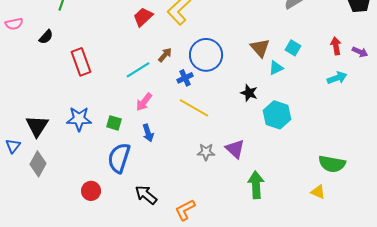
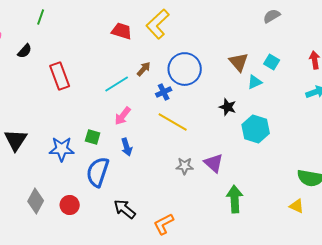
red trapezoid: (143, 17) -> (122, 31), turned 60
blue star: (79, 119) -> (62, 149), moved
gray diamond: (38, 164) -> (36, 201), moved

